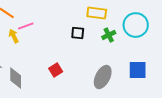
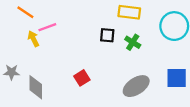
green cross: (109, 35) -> (133, 42), moved, turned -32
gray ellipse: (103, 77) -> (136, 86), turned 30

